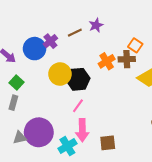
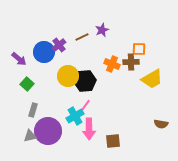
orange square: (135, 45) -> (139, 49), turned -32
orange cross: (107, 61) -> (112, 64), turned -35
gray rectangle: (13, 103) -> (33, 110), moved
cyan cross: (67, 146) -> (75, 116), moved

